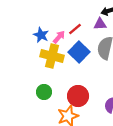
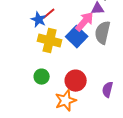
red line: (75, 29) -> (49, 14), moved
pink arrow: (59, 37) -> (85, 22), moved, size x1.5

